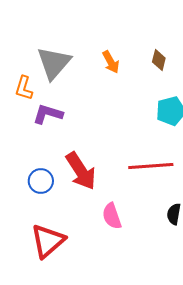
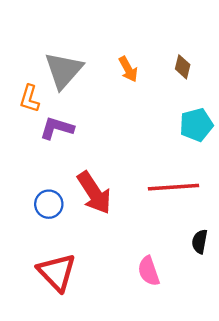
pink semicircle: (112, 216) -> (149, 271), moved
red triangle: (48, 241) -> (57, 272), turned -33

